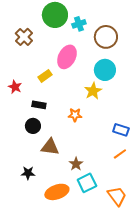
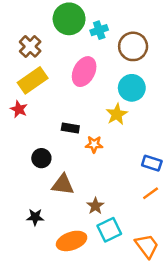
yellow rectangle: (45, 76) -> (33, 80), moved, size x1.6
black rectangle: (39, 105) -> (70, 128), moved

